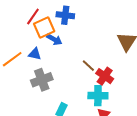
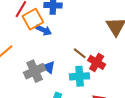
blue triangle: (35, 54) -> (49, 67), moved, turned 32
cyan cross: (98, 96) -> (80, 76), moved

